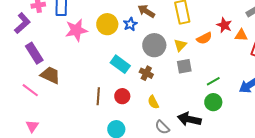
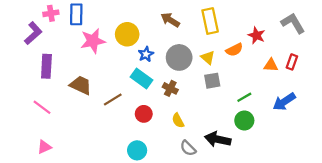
blue star: (130, 24) -> (146, 54), moved
orange triangle: (241, 35) -> (271, 65), moved
yellow triangle: (180, 45) -> (208, 57), turned -32
purple rectangle: (34, 53) -> (46, 66), turned 35
brown trapezoid: (50, 75) -> (81, 85), moved
brown line: (98, 96) -> (113, 99), moved, turned 54
pink triangle: (32, 126) -> (44, 147), turned 32

